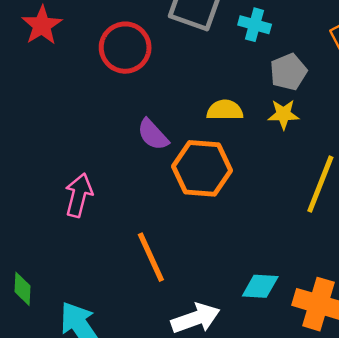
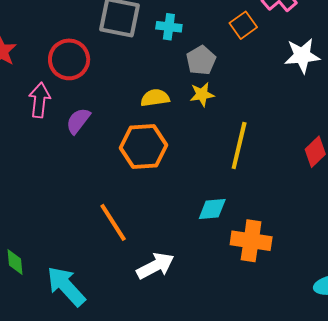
purple semicircle: (153, 135) -> (78, 121), moved, turned 88
pink arrow: (79, 195) -> (40, 100), moved
cyan diamond: (260, 286) -> (212, 209), moved

